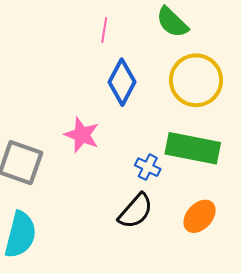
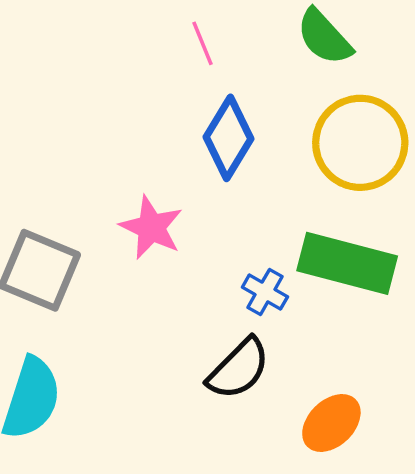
pink line: (104, 30) -> (202, 43), turned -35
orange ellipse: (200, 216) -> (331, 423), moved

